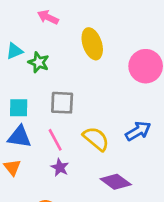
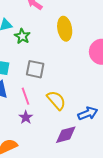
blue arrow: (138, 131) -> (88, 113), moved
purple diamond: (116, 182) -> (66, 135), turned -60

